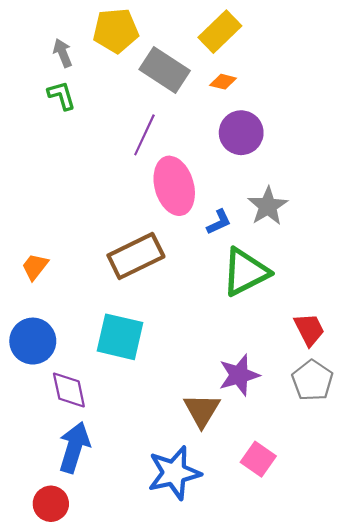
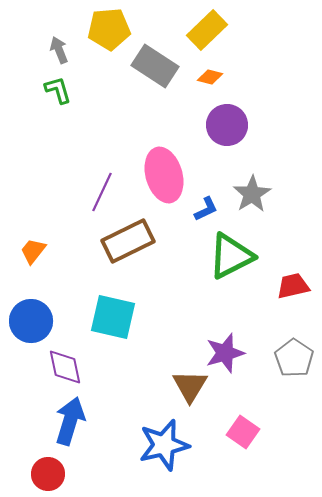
purple line: (144, 135) -> (102, 192), moved
red trapezoid: (309, 329) -> (293, 286), moved, turned -76

